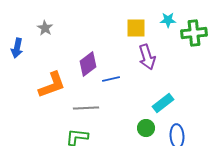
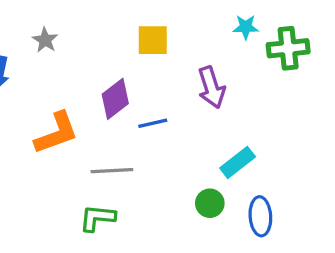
yellow square: (136, 28) -> (153, 40), moved

